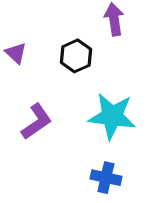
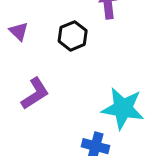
cyan star: (112, 116) -> (123, 108), moved

